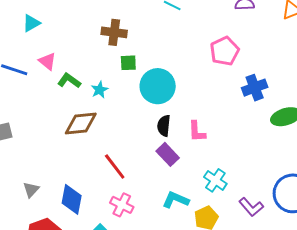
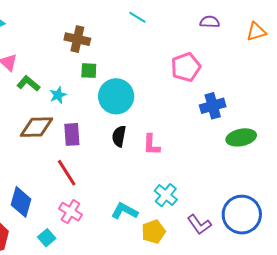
purple rectangle: (168, 154) -> (72, 134), moved, turned 35

